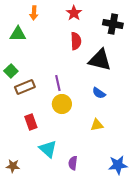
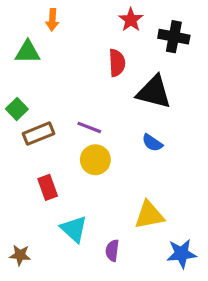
red star: (74, 13) -> (131, 20), moved
purple line: (58, 83) -> (89, 127), turned -56
yellow triangle: (97, 125) -> (149, 215), moved, size x1.5

